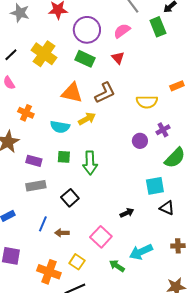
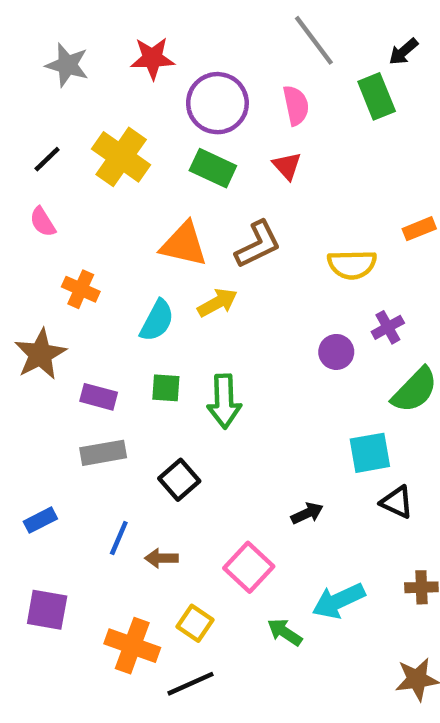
pink semicircle: (122, 31) -> (296, 105), turned 114
cyan semicircle: (60, 127) -> (157, 321), turned -72

